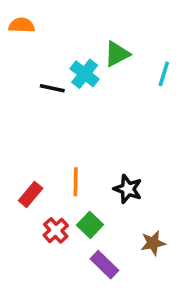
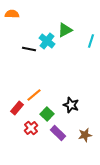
orange line: (76, 182) -> (34, 95), moved, turned 49
green square: (90, 225) -> (47, 114), moved
purple rectangle: (104, 265) -> (58, 133), moved

